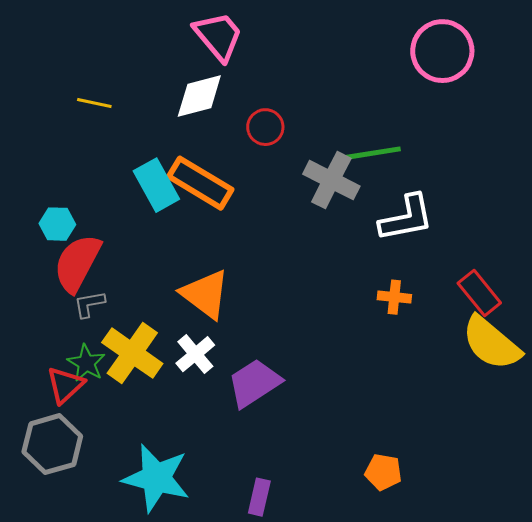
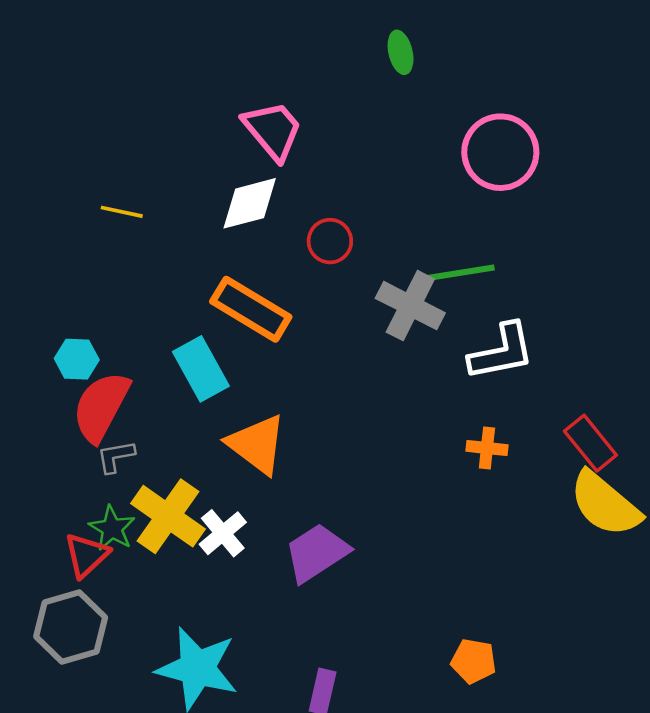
pink circle: (442, 51) -> (500, 152), moved
cyan rectangle: (156, 185) -> (201, 369), moved
white cross: (195, 354) -> (223, 533), moved

